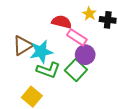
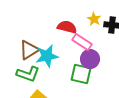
green L-shape: (48, 70) -> (28, 74), moved
green square: (76, 70) -> (81, 74), turned -30

